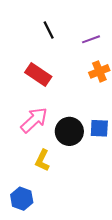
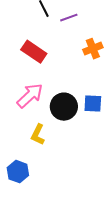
purple line: (91, 39) -> (69, 18), moved

